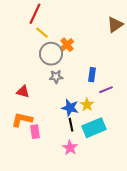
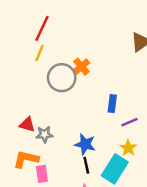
yellow line: (42, 33) -> (39, 53), moved, turned 72
gray star: (56, 77) -> (44, 134), moved
yellow star: (87, 105) -> (128, 148), moved
cyan rectangle: (94, 128) -> (115, 169), turned -35

